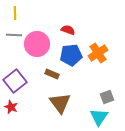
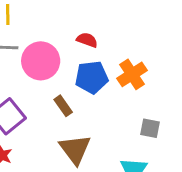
brown rectangle: (52, 74) -> (63, 106), turned 32
gray square: (107, 97) -> (150, 128), moved, turned 32

